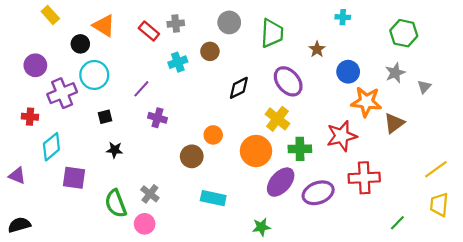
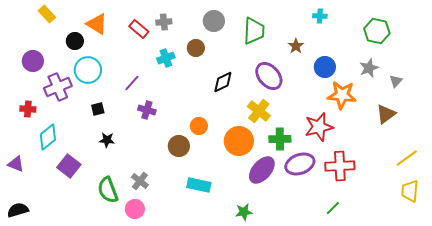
brown triangle: (394, 123) -> (386, 114), moved
purple square: (74, 178) -> (69, 166), turned 30
purple ellipse: (318, 193) -> (300, 164), moved
green line: (397, 223) -> (333, 208), moved

